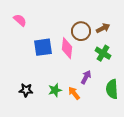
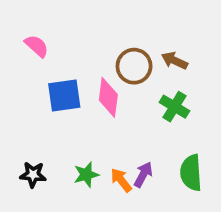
pink semicircle: (20, 20) -> (37, 46), moved
brown arrow: (103, 28) -> (174, 61), turned -128
purple arrow: (86, 77) -> (143, 175), moved

